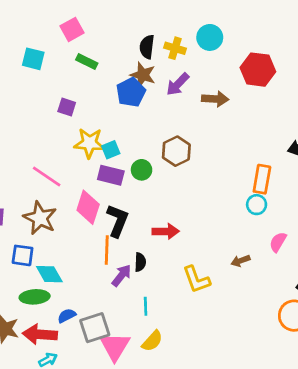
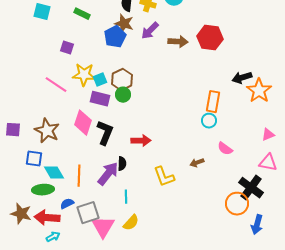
red hexagon: (258, 70) -> (210, 38), moved
brown hexagon: (176, 151) -> (122, 80), moved
pink line: (47, 177) -> (56, 85), moved
pink semicircle: (278, 242) -> (225, 149), turned -84
orange line: (107, 250) -> (79, 176), moved
purple arrow: (121, 275) -> (108, 174), size x1.4

